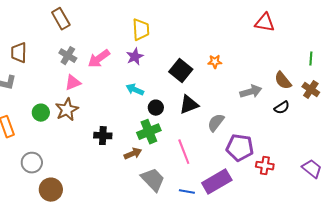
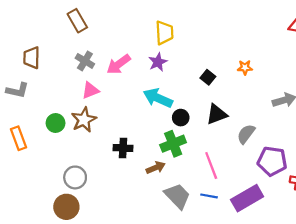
black square: (181, 71) -> (208, 77), size x0.6
cyan arrow: (135, 90) -> (158, 98), size x1.5
gray circle: (32, 163) -> (75, 177), moved
blue line: (187, 192) -> (209, 196), moved

